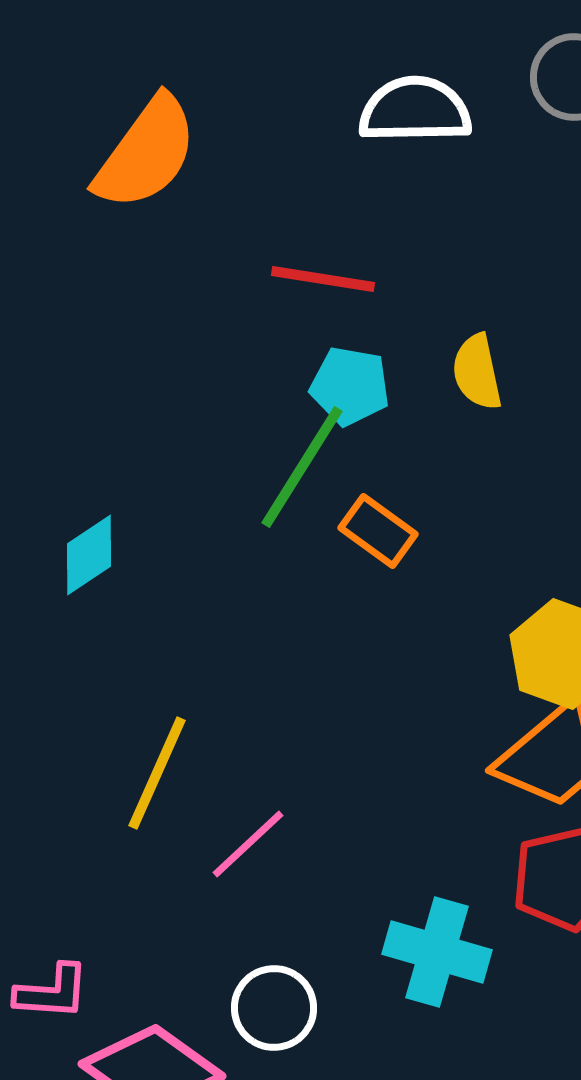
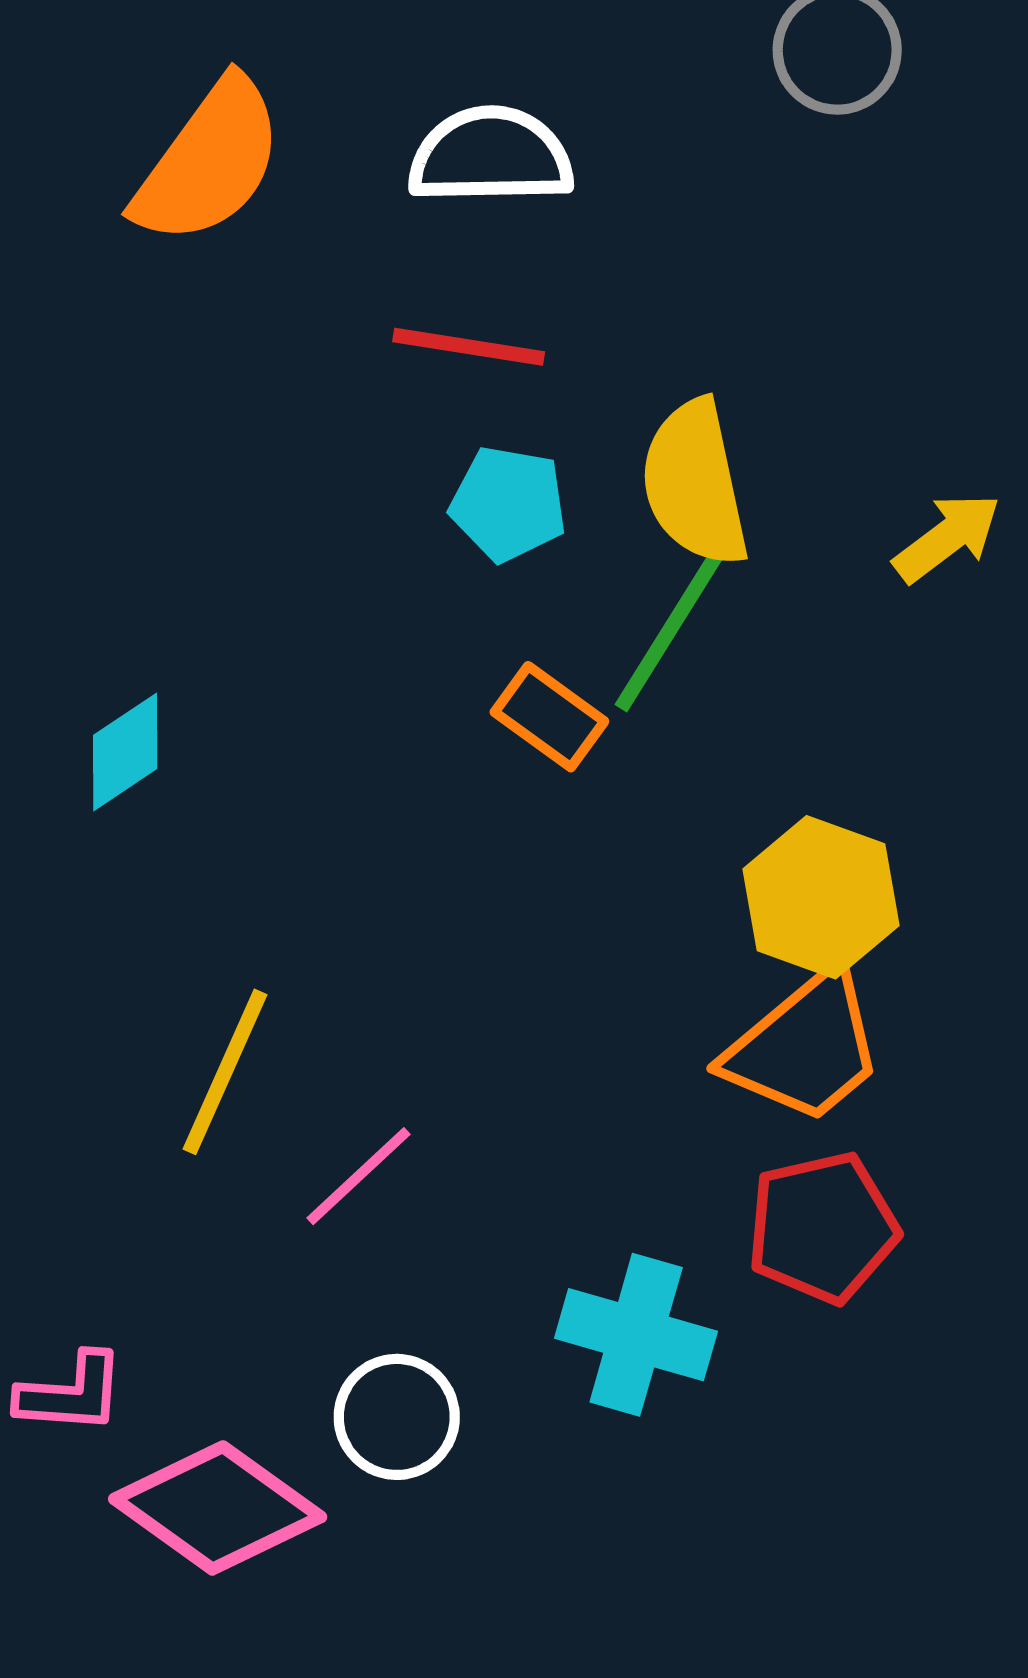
white semicircle: (415, 110) -> (491, 156), moved
yellow semicircle: (477, 372) -> (695, 483), size x1.5
green line: (302, 467) -> (674, 623), moved

